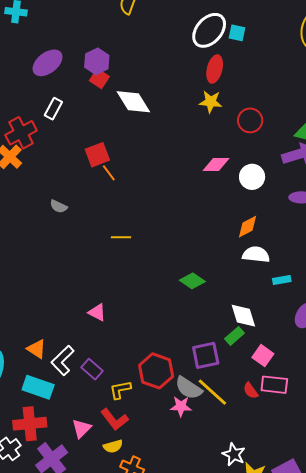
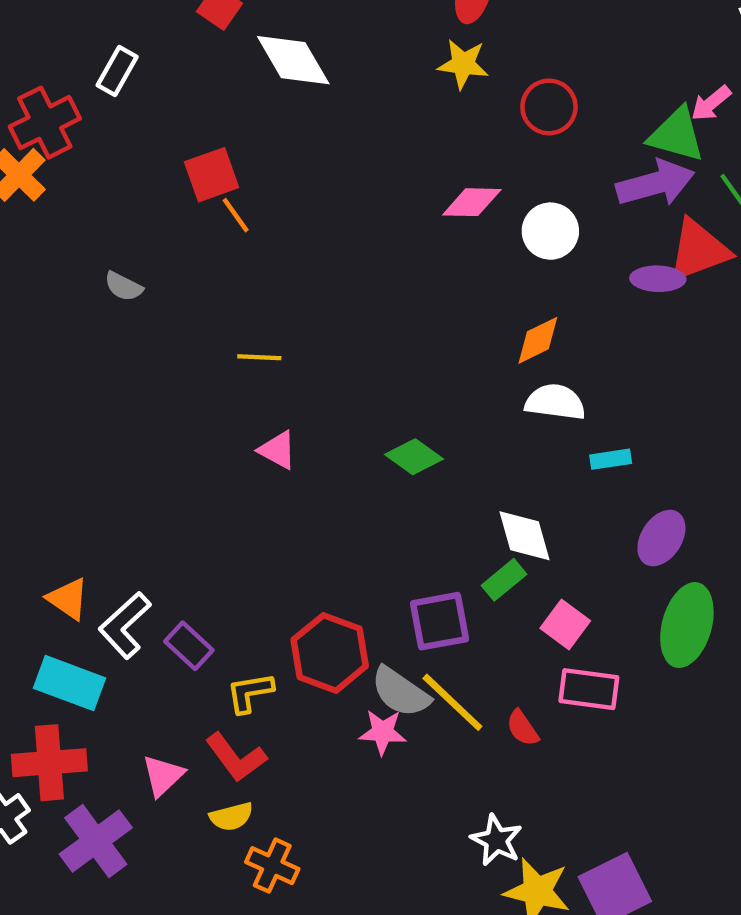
pink triangle: (97, 312) -> (278, 450), moved
red semicircle: (251, 391) -> (523, 728), moved

